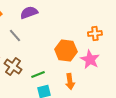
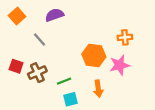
pink star: (90, 60) -> (120, 65), turned 30
brown cross: (13, 67) -> (37, 73), turned 30

